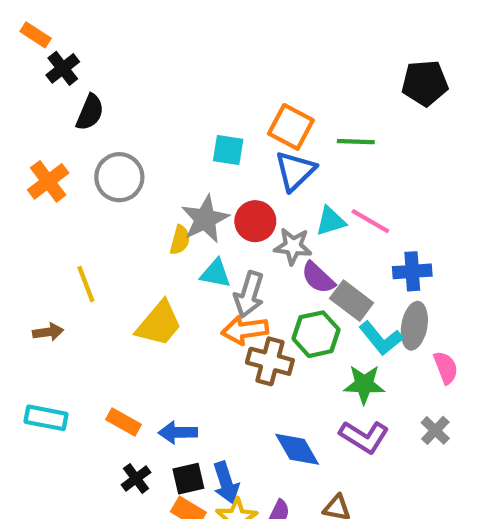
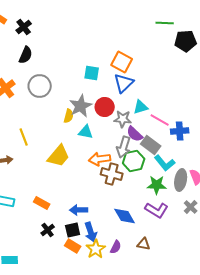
black cross: (63, 68) -> (24, 27), moved
green line: (356, 142) -> (165, 23), moved
pink line: (370, 221) -> (160, 120), moved
gray arrow: (249, 294) -> (124, 147), moved
gray ellipse: (414, 326) -> (181, 180), moved
blue arrow: (178, 432) -> (79, 210), moved

